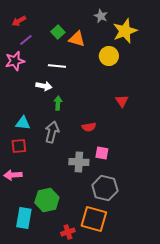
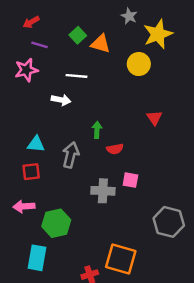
purple line: (26, 40) -> (39, 45), turned 56
green arrow: (58, 103) -> (97, 130), moved
gray hexagon: (105, 188) -> (169, 222), moved
green hexagon: (47, 200) -> (56, 223), moved

